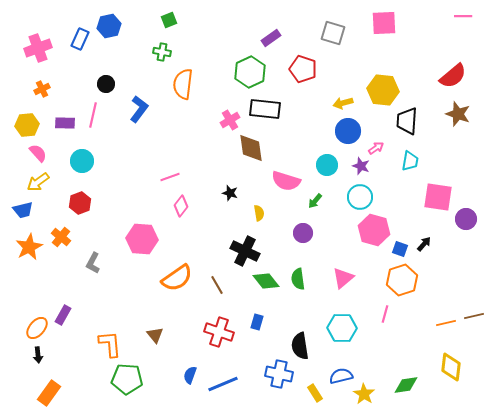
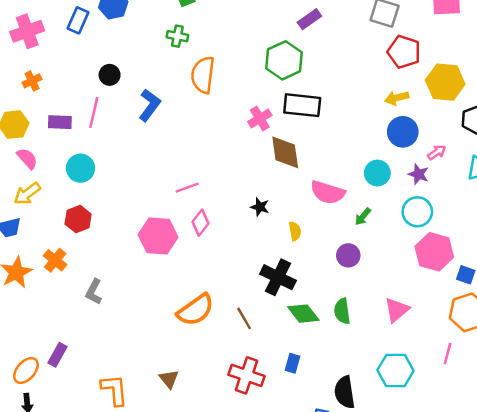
red pentagon: (303, 69) -> (404, 52), moved
pink hexagon: (142, 239) -> (158, 236), moved

